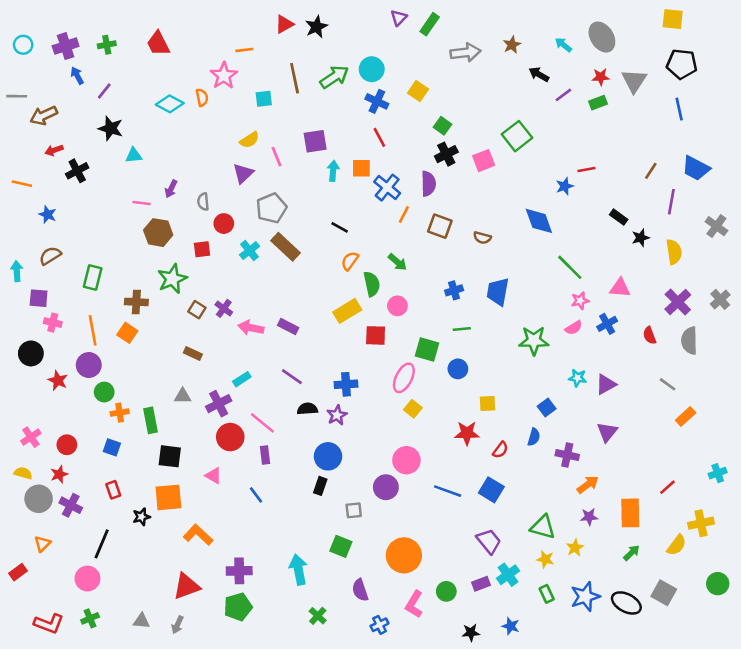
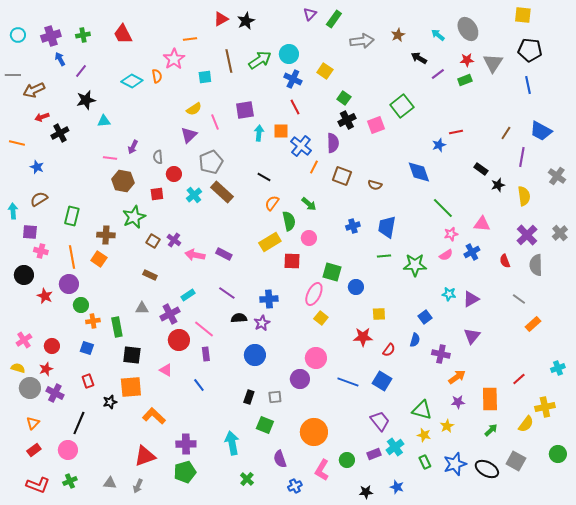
black star: (111, 128) -> (86, 100), turned -30
green line: (462, 329) -> (384, 256), moved
black rectangle: (320, 486) -> (249, 397), moved
red rectangle: (18, 572) -> (34, 450), moved

